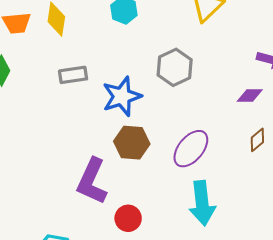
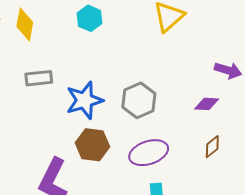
gray hexagon: (175, 67) -> (139, 100), moved
purple ellipse: (191, 149) -> (149, 153), turned 30

